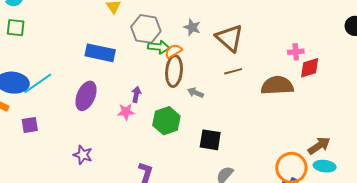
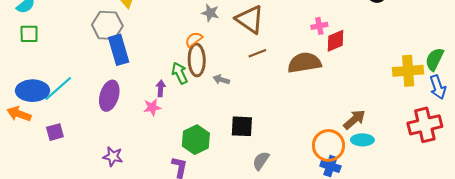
gray hexagon: (146, 29) -> (107, 25), moved
green arrow: (159, 47) -> (180, 73), moved, turned -115
blue rectangle: (100, 53) -> (119, 50), turned 68
green hexagon: (166, 121) -> (196, 140), moved

